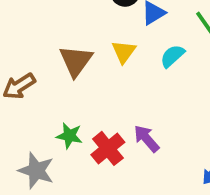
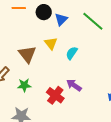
cyan semicircle: (172, 56) -> (72, 53), moved
green star: (69, 136) -> (24, 85), moved

